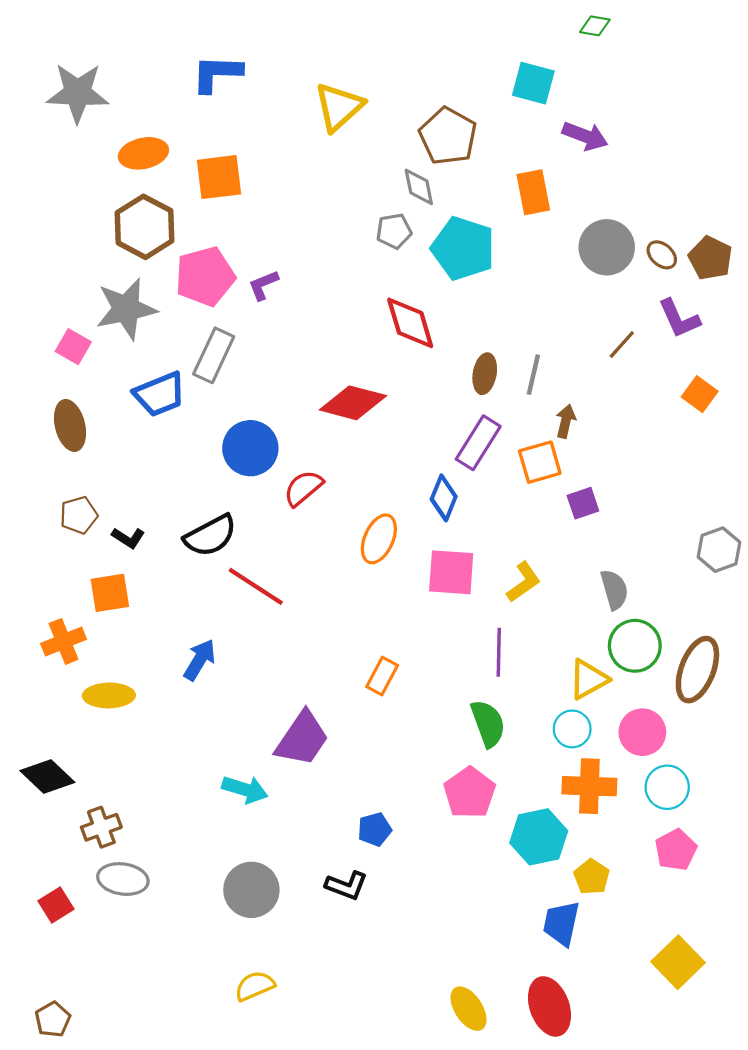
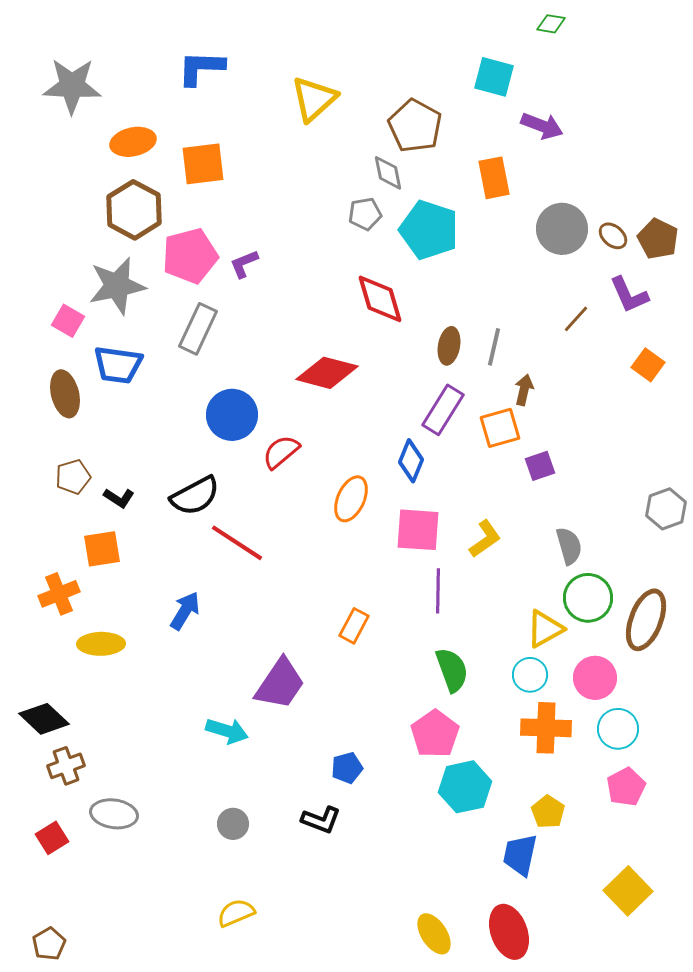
blue trapezoid: (160, 394) -> (118, 365), moved, turned 30
purple line: (499, 652) -> (438, 591), moved
brown cross: (101, 827) -> (66, 766), moved
cyan hexagon: (539, 837) -> (465, 787), moved
gray circle: (251, 890) -> (233, 824), size x0.6

